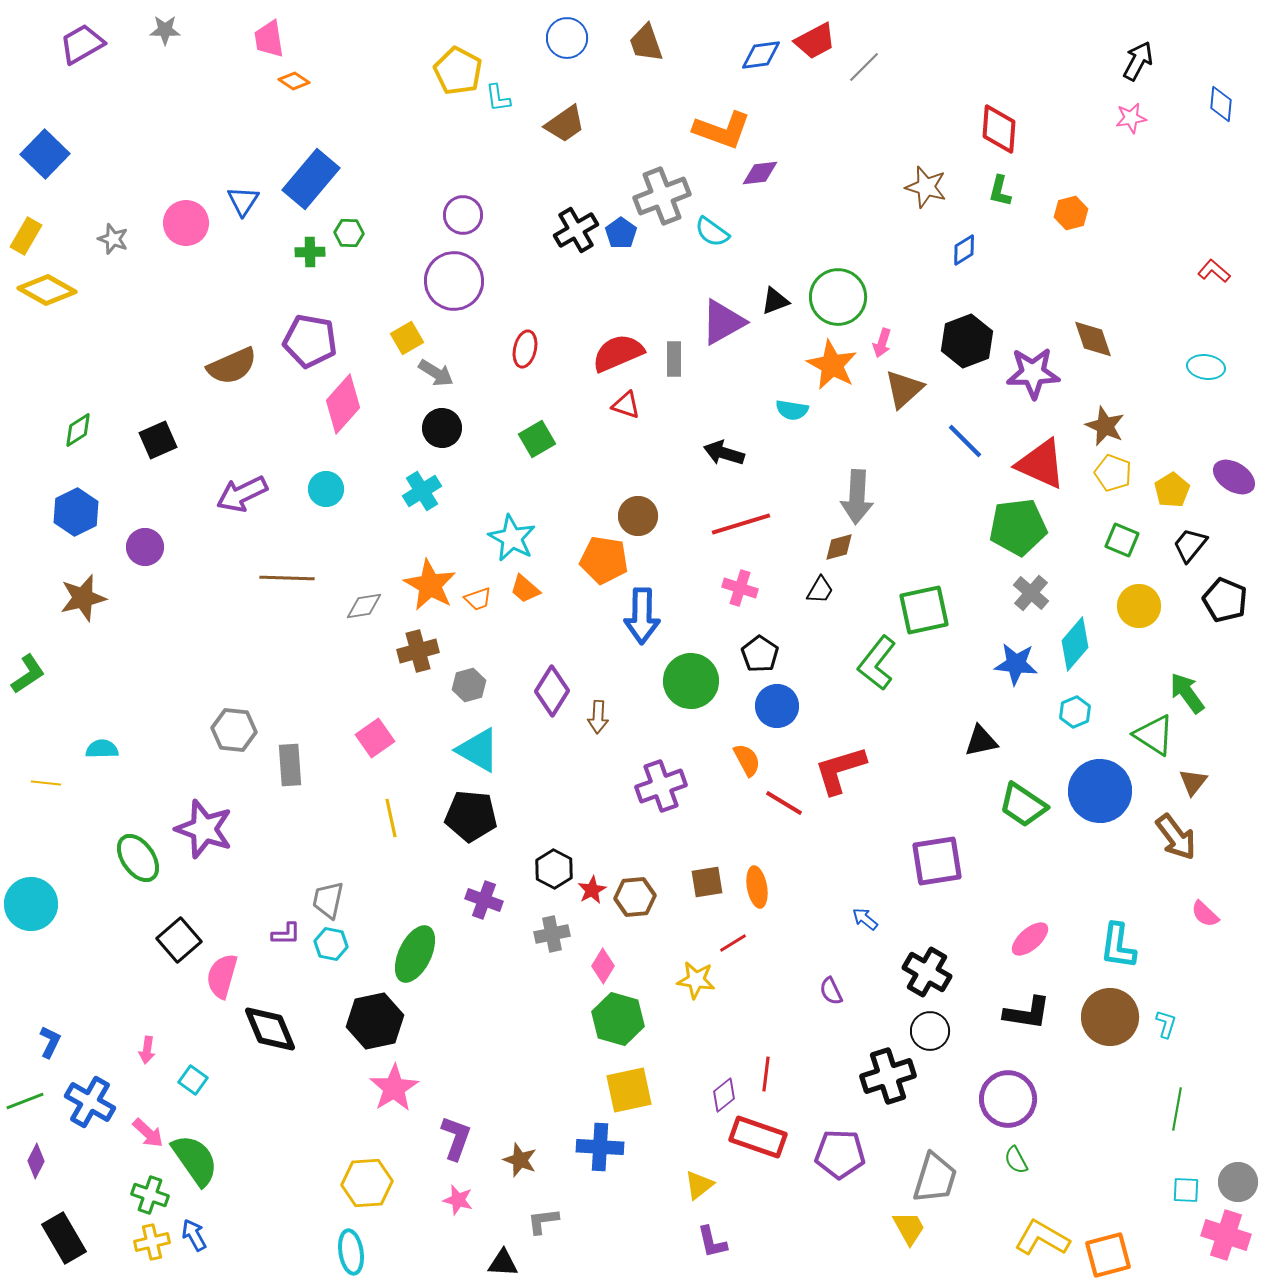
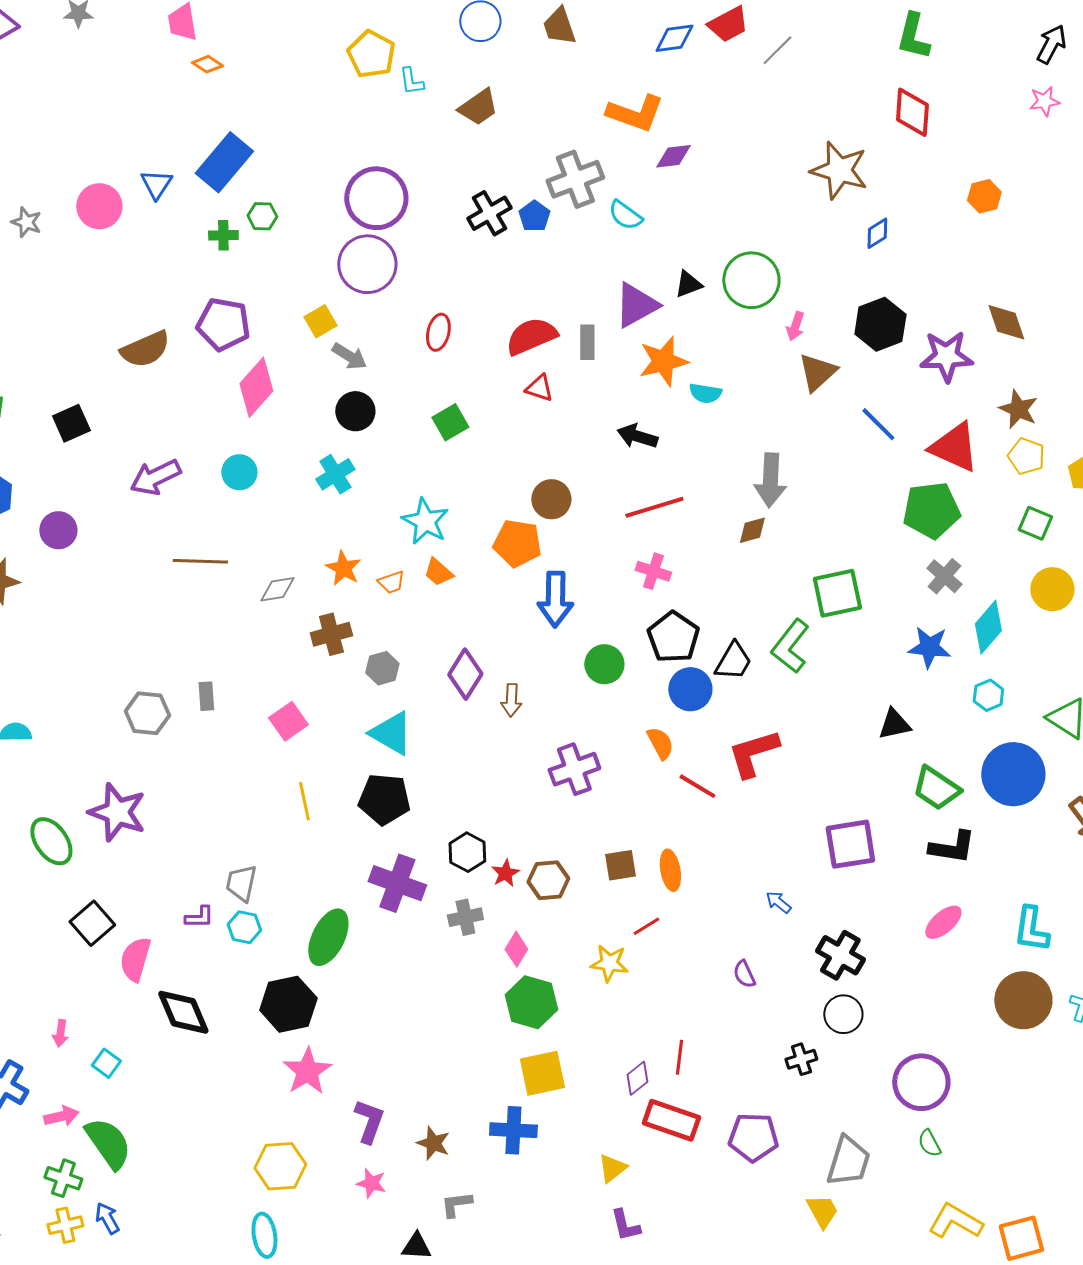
brown star: (926, 187) -> (839, 170), size x1.4
green L-shape: (1000, 191) -> (913, 36), moved, size x1.5
purple circle: (463, 215) -> (376, 198), size x1.6
orange star: (832, 365) -> (663, 361), moved, turned 30
orange star: (430, 585) -> (343, 568), size x0.7
black trapezoid: (820, 590) -> (733, 661), moved, size x1.4
black pentagon: (760, 654) -> (673, 637), size x1.4
green circle: (691, 681) -> (604, 664), size x0.7
gray rectangle: (290, 765) -> (206, 696), moved, size x0.7
purple cross: (484, 900) -> (397, 883), size x1.5
black L-shape: (1027, 1013) -> (952, 847), moved
black cross: (888, 1076) -> (801, 1059), size x0.6
pink arrow: (148, 1133) -> (61, 1116), turned -56

